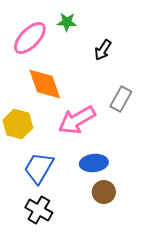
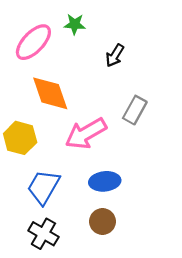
brown circle: (104, 192) -> (103, 221), moved

